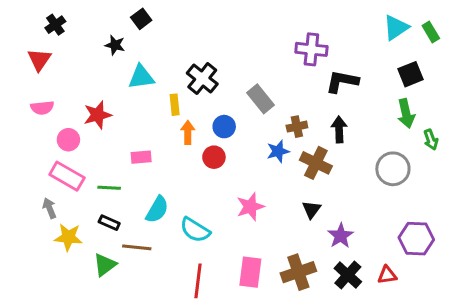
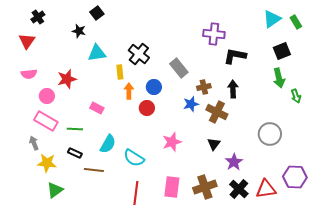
pink rectangle: (141, 157) -> (97, 108), turned 32
gray circle: (393, 169) -> (270, 134), moved
purple hexagon: (416, 239) -> (295, 177), moved
green triangle: (105, 265) -> (55, 190), moved
red triangle: (387, 275) -> (266, 189), size x1.5

